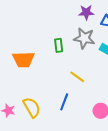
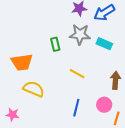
blue line: (64, 102) -> (76, 108), moved
yellow semicircle: (32, 107) -> (34, 89), moved, turned -30

